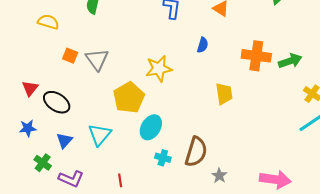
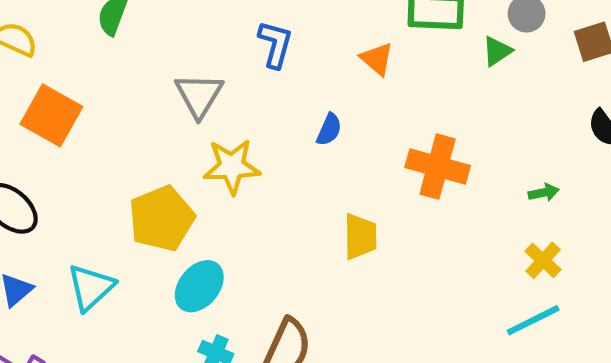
orange square: (70, 56) -> (51, 115), size x1.8
gray triangle: (97, 59) -> (199, 95), moved
green arrow: (290, 61) -> (544, 193), moved, size x0.6

